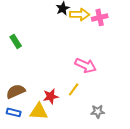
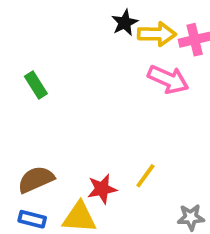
pink arrow: (86, 65) -> (168, 79), moved

